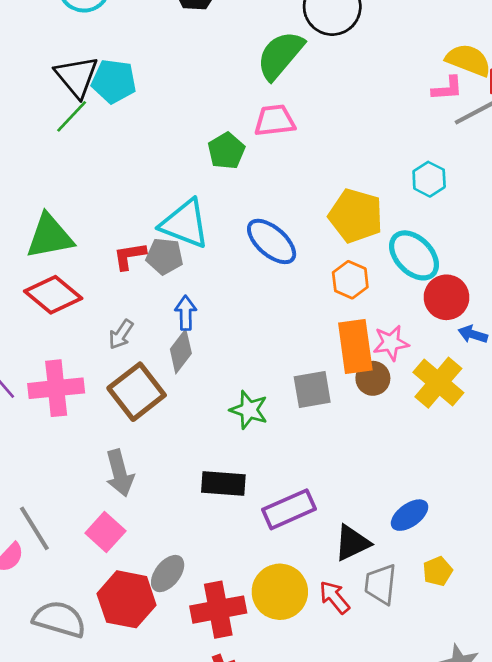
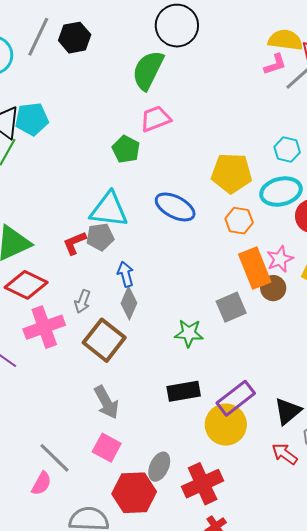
cyan hexagon: (429, 179) -> (287, 150), moved
cyan ellipse: (414, 255) -> (281, 192), turned -45
pink cross: (56, 388) -> (44, 327), moved
yellow circle: (280, 592) -> (226, 425), moved

